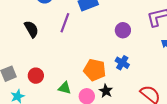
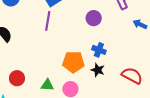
purple line: (65, 23) -> (48, 21), moved
black star: (106, 91) -> (98, 70), moved

